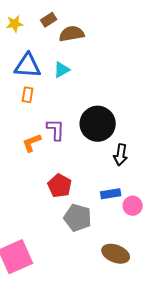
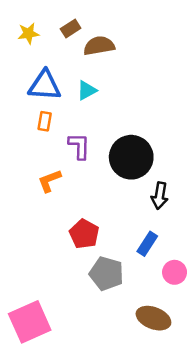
purple L-shape: (56, 130) -> (79, 146), moved
blue rectangle: (111, 194) -> (147, 244), turned -48
pink circle: (133, 206) -> (175, 272), moved

